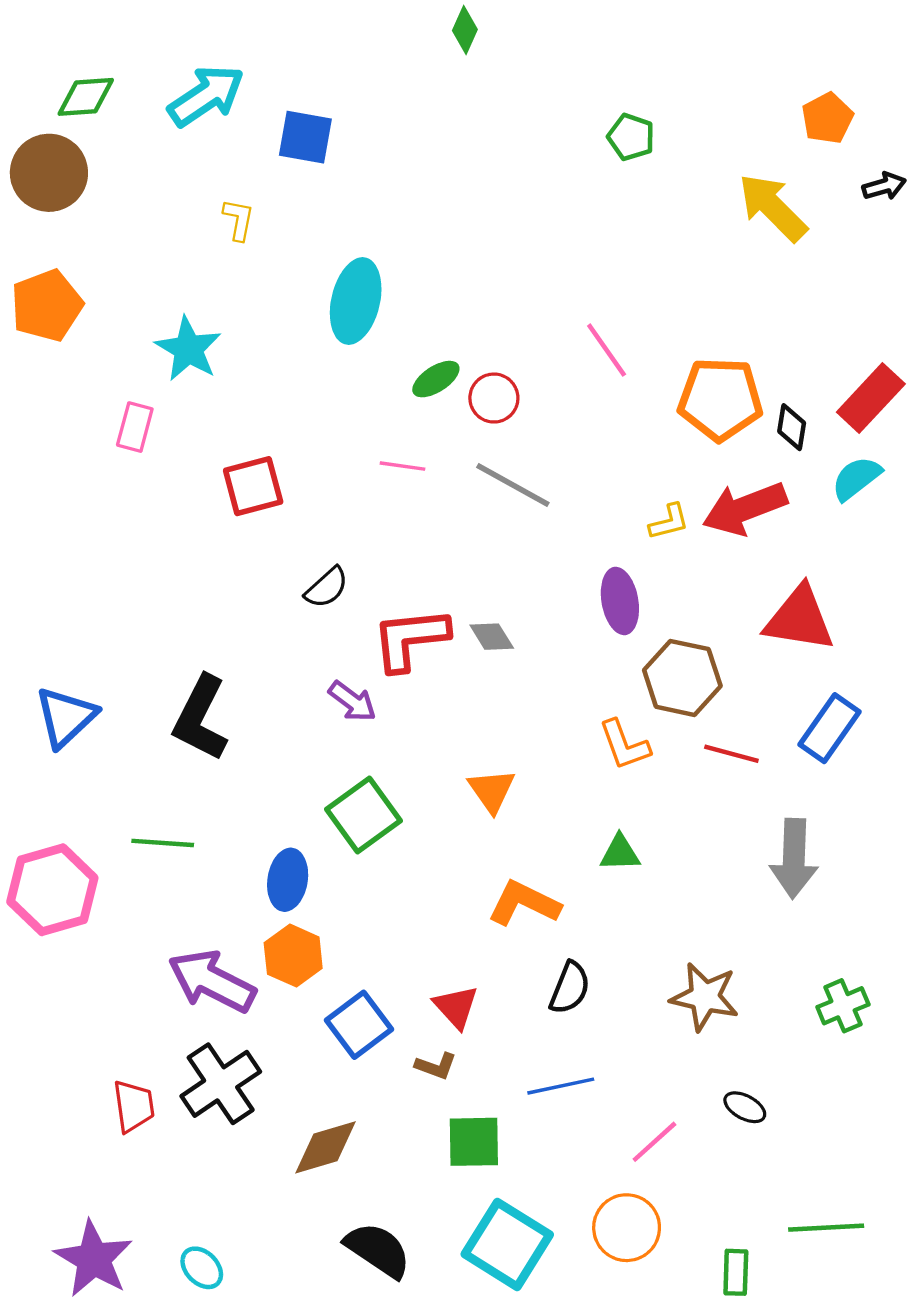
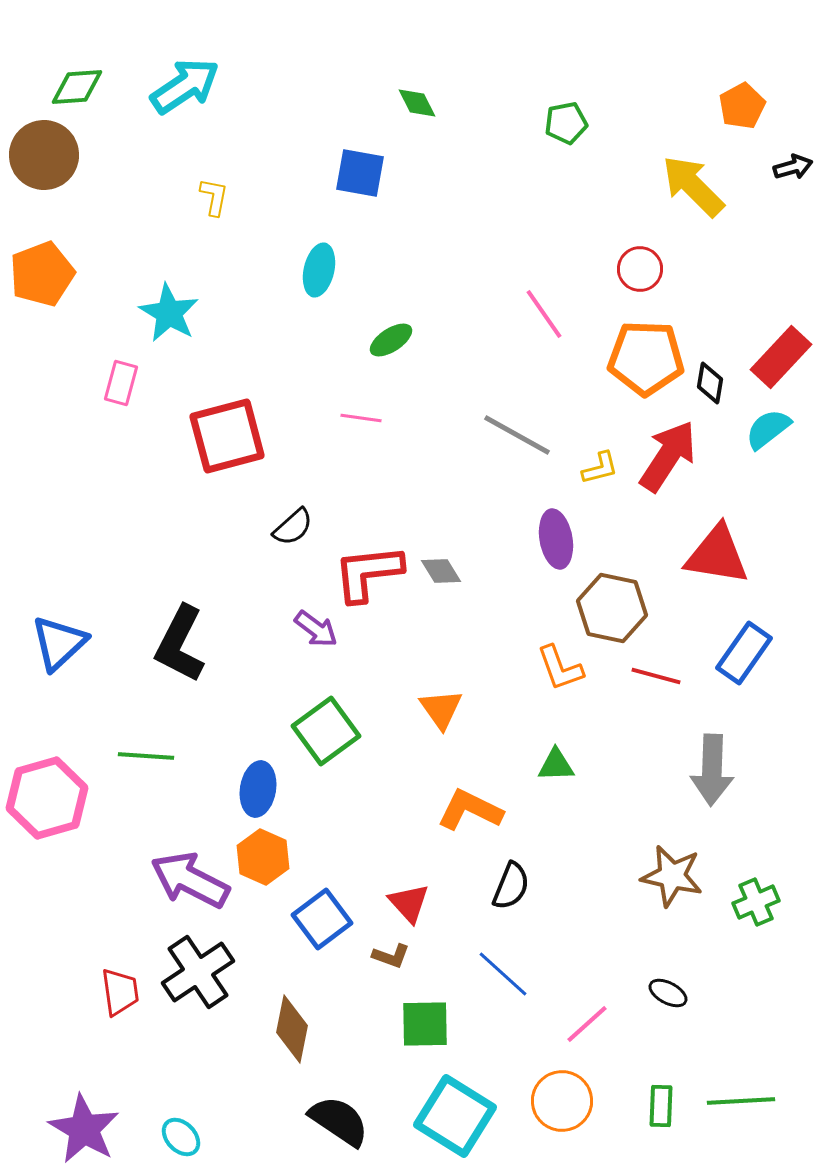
green diamond: (465, 30) -> (417, 103), moved, turned -51
blue square: (305, 137) -> (360, 173), moved
green pentagon: (631, 137) -> (566, 123), turned -30
cyan ellipse: (356, 301) -> (319, 270), size x0.7
red circle: (494, 398) -> (640, 269), moved
gray line: (513, 485) -> (517, 435), moved
red square: (253, 486) -> (227, 436), size x1.4
red arrow: (745, 508) -> (668, 456), turned 144
brown star: (705, 997) -> (672, 876), moved
blue line: (561, 1086) -> (503, 974), turned 54
brown diamond: (326, 1147) -> (292, 1029), turned -62
green rectangle: (736, 1272) -> (661, 1106), moved

